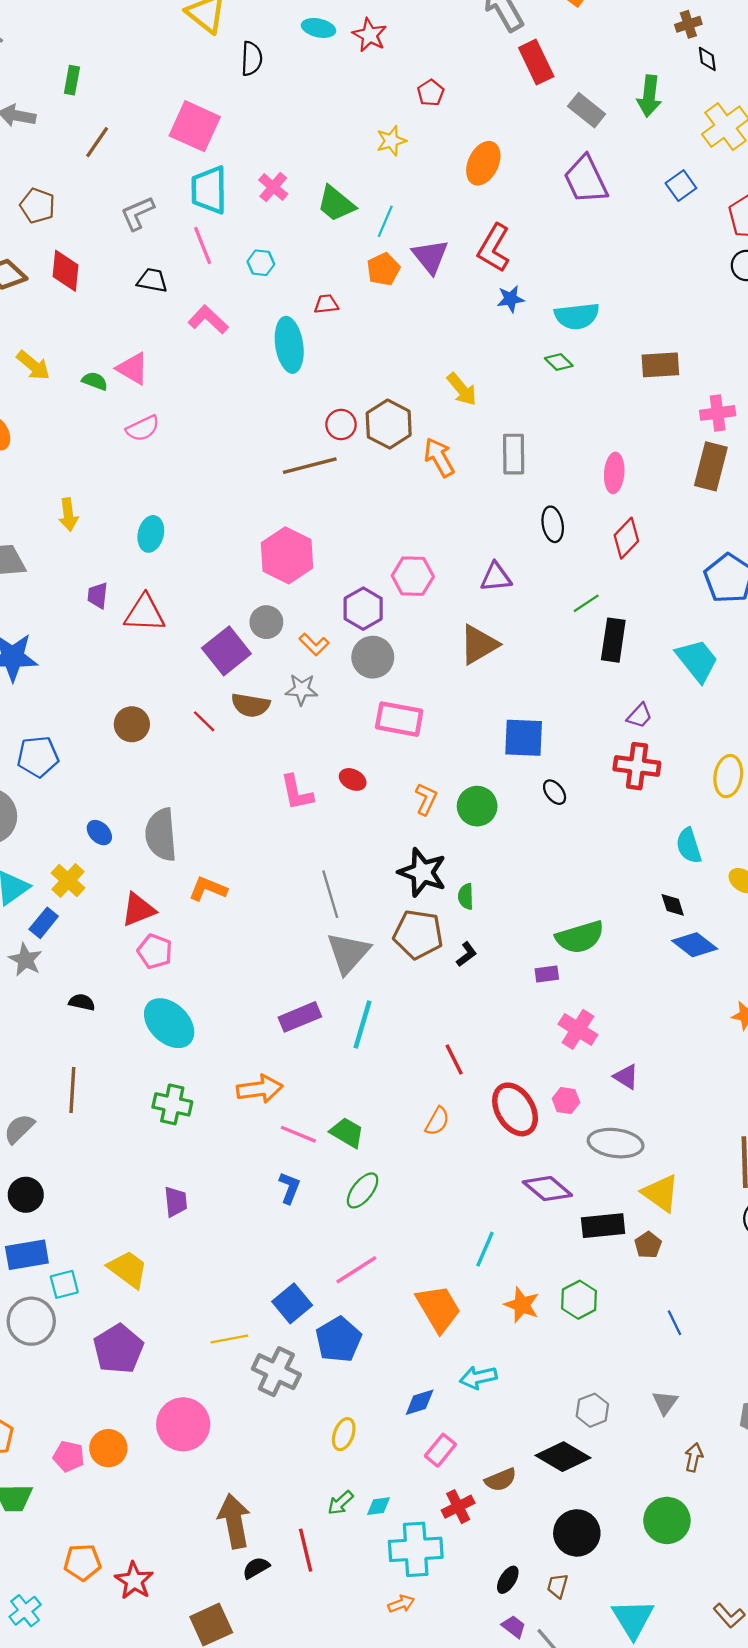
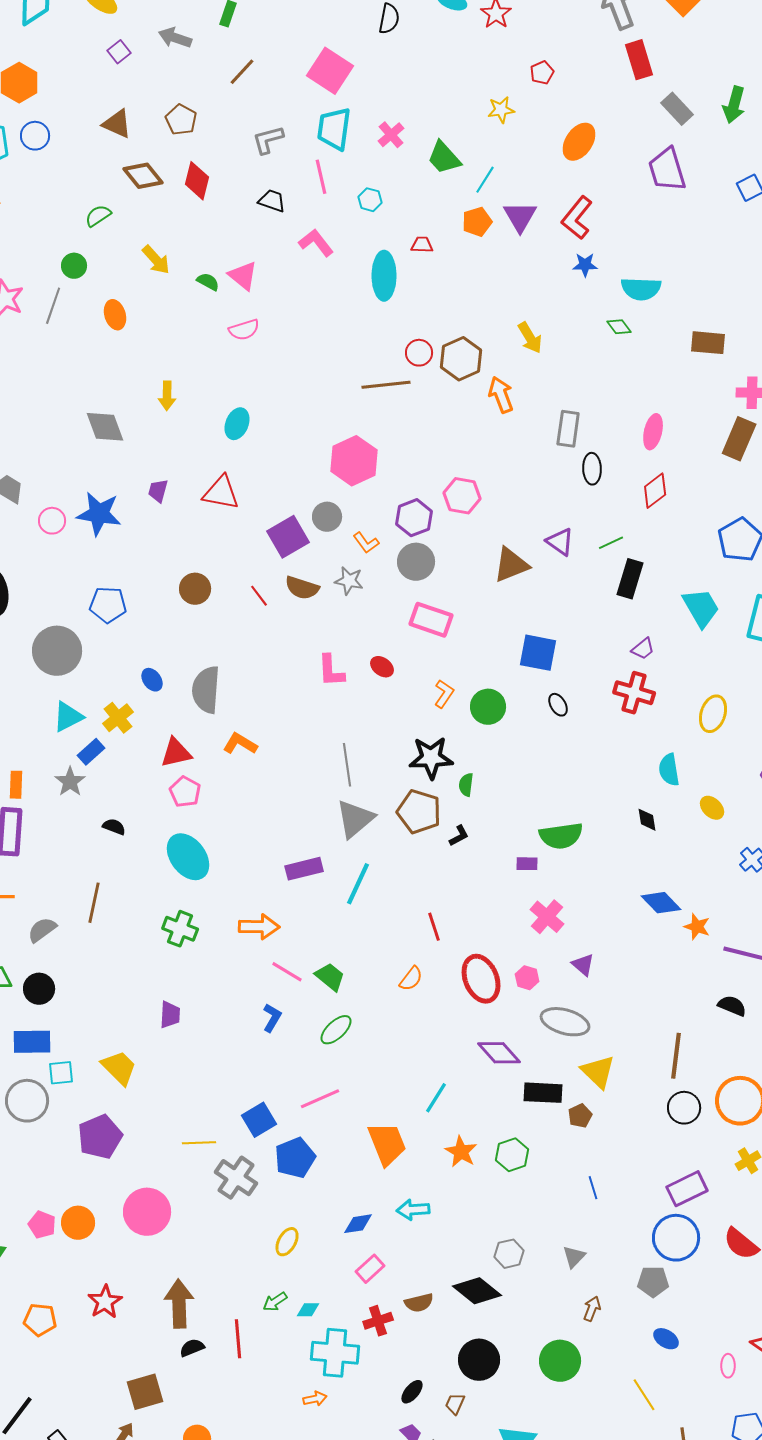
gray rectangle: (514, 454) -> (568, 429), moved
purple triangle: (496, 577) -> (560, 542), moved, turned 32
purple trapezoid: (98, 595) -> (158, 491), moved
black star: (422, 872) -> (431, 758), turned -30
blue diamond: (695, 945) -> (661, 903), moved
red star: (134, 1581) -> (105, 1302), moved

